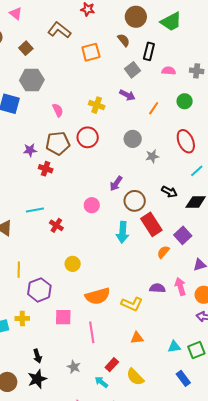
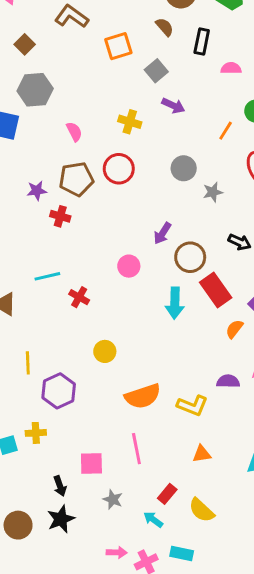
gray square: (133, 70) -> (156, 71), moved
orange line: (154, 108) -> (226, 131), moved
pink square: (63, 317) -> (91, 463), moved

